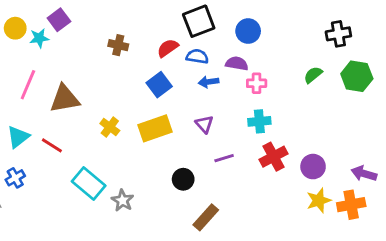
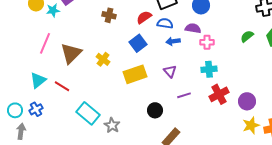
brown triangle: (65, 99) -> (71, 53), turned -35
yellow cross: (110, 127) -> (103, 59), moved

